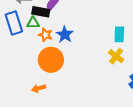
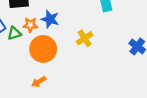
green triangle: (33, 23) -> (14, 33), moved
yellow cross: (116, 56) -> (85, 38), moved, turned 35

